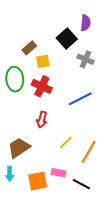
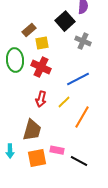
yellow line: (66, 143) -> (64, 102), moved
brown trapezoid: (19, 148) -> (32, 130), moved, turned 140
orange line: (89, 152) -> (82, 117), moved

